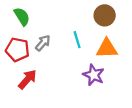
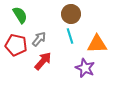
brown circle: (105, 15) -> (71, 14), moved
red arrow: (27, 79) -> (43, 61), moved

